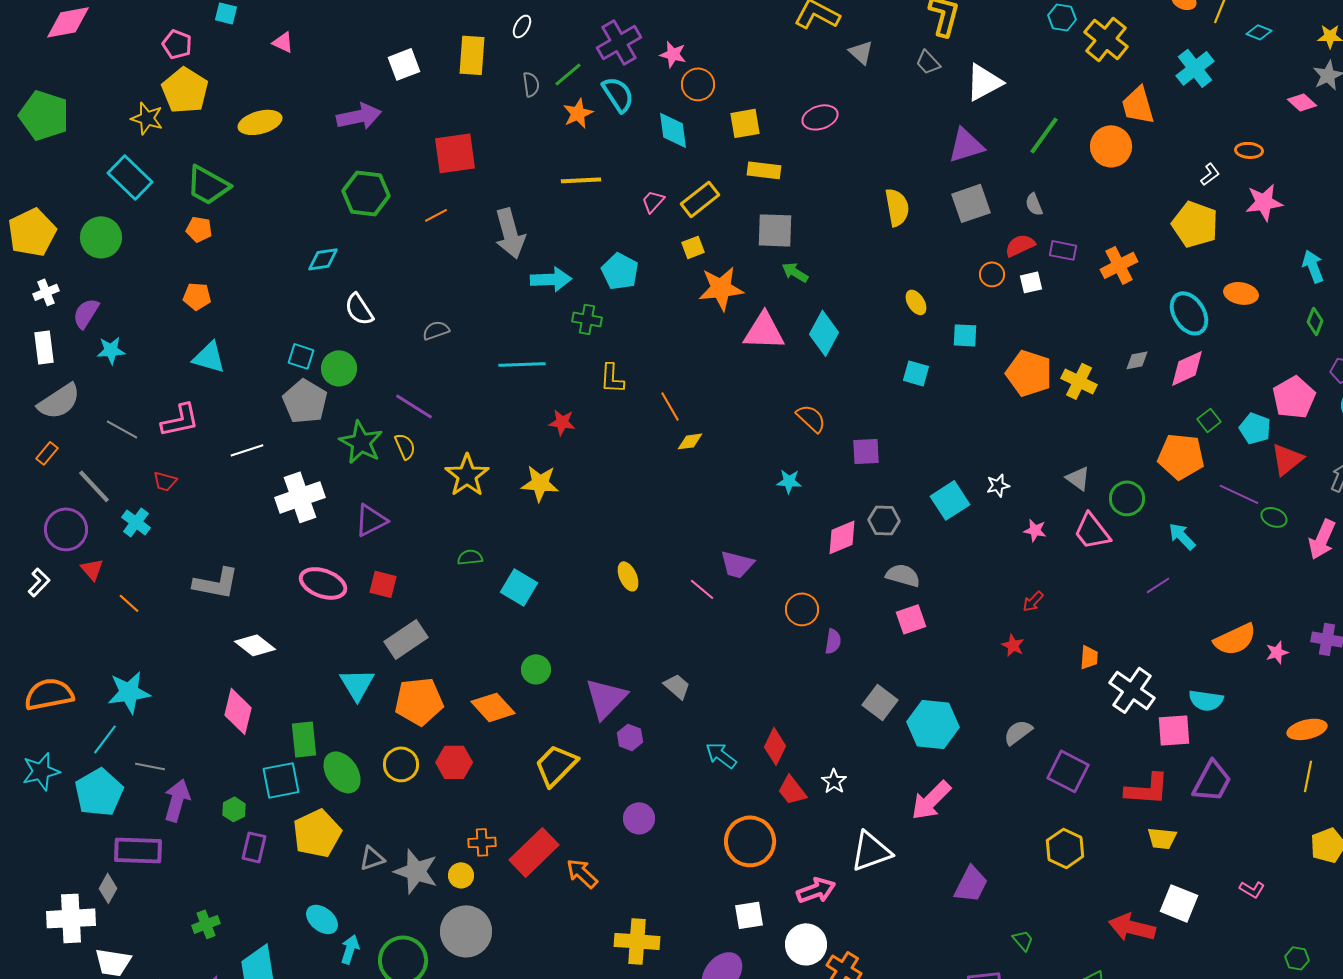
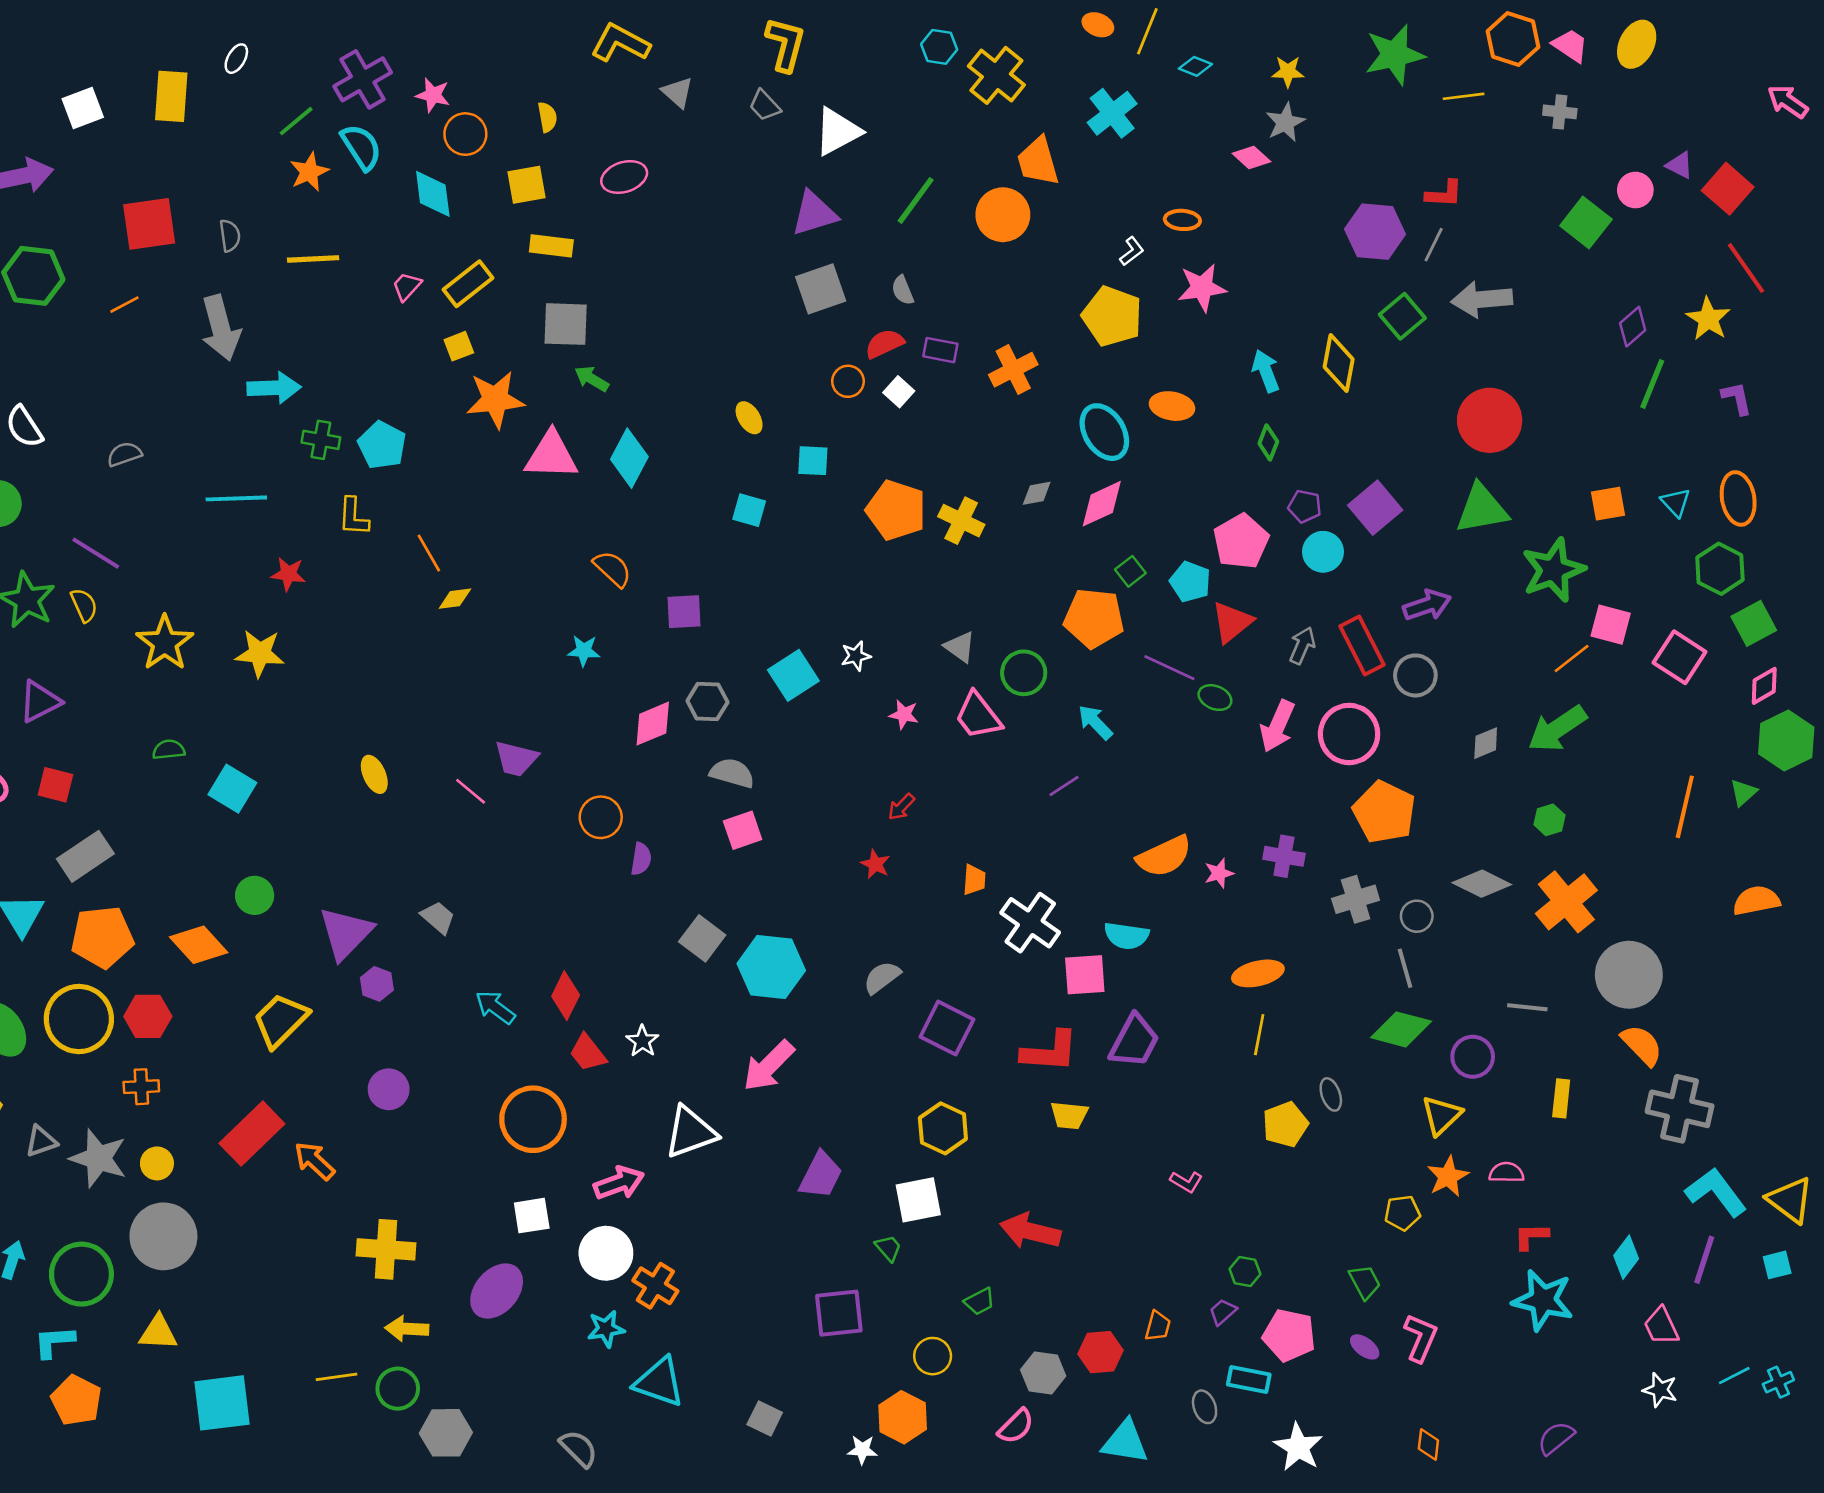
gray semicircle: (531, 84) -> (230, 236), moved
yellow semicircle: (897, 207) -> (547, 117), moved, size x0.6
cyan pentagon: (620, 271) -> (382, 445), moved
white square: (1031, 282) -> (899, 392), turned -35
yellow circle: (401, 764) -> (79, 1019), size x1.5
orange cross: (482, 842) -> (141, 1087), moved
white square: (1179, 903) -> (918, 1200), moved, turned -33

